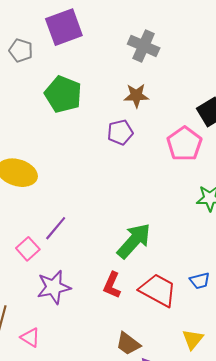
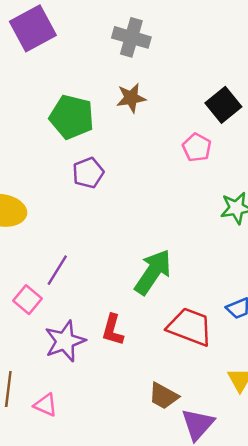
green pentagon: (63, 94) -> (72, 117), moved
purple pentagon: (120, 132) -> (88, 173), moved
pink pentagon: (184, 144) -> (197, 147), size x0.7
red L-shape: (112, 285) -> (113, 330), moved

